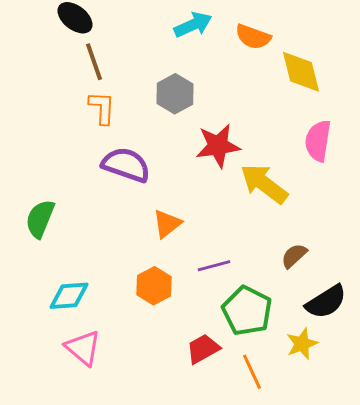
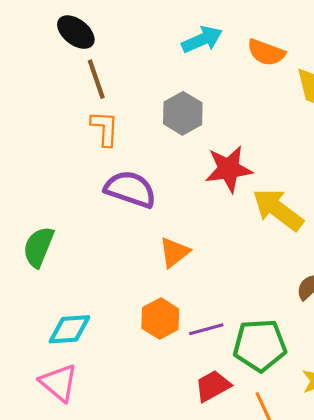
purple line: (214, 266) -> (206, 329), moved
green pentagon: (247, 311) -> (260, 345), turned -30
pink triangle: (83, 348) -> (59, 383), moved

